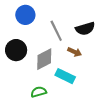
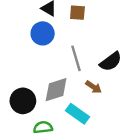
black semicircle: (85, 29) -> (111, 62), turned -30
black circle: (16, 50) -> (23, 101), moved

